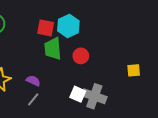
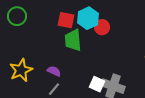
red circle: (81, 56) -> (102, 27), moved

